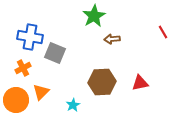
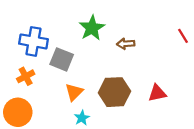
green star: (94, 16) -> (92, 28), moved
orange triangle: (41, 92) -> (74, 92), moved

